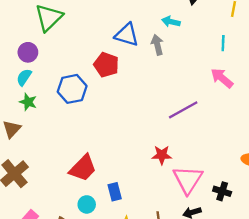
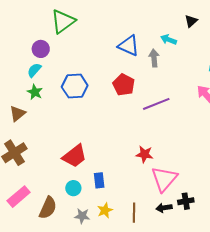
red pentagon: (106, 65) -> (124, 85), moved
purple line: (183, 110) -> (156, 104), moved
black cross: (222, 191) -> (186, 201), moved, turned -35

